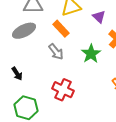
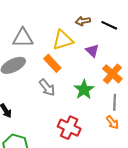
red cross: (63, 90) -> (69, 128), moved

